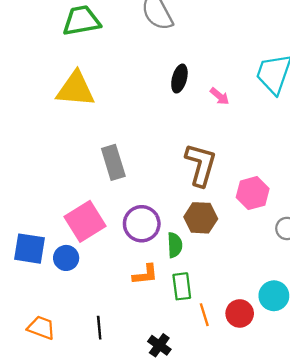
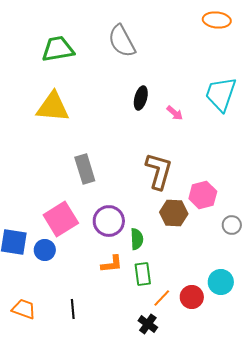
brown hexagon: (201, 218) -> (174, 213), moved
orange line: (204, 315) -> (162, 298), turned 60
black cross: (159, 345) -> (148, 324), moved

